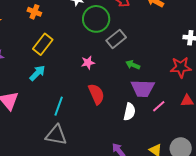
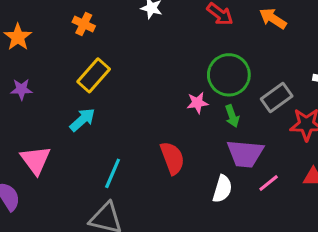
green circle: (96, 19) -> (229, 75), moved
gray rectangle: (116, 39) -> (277, 97), moved
pink star: (88, 63) -> (197, 103), moved
green arrow: (133, 65) -> (232, 116), turned -136

